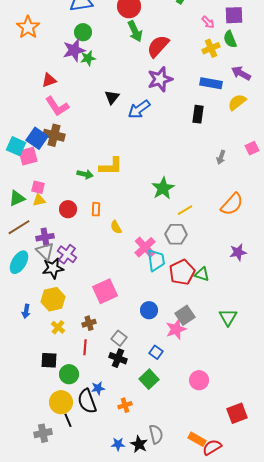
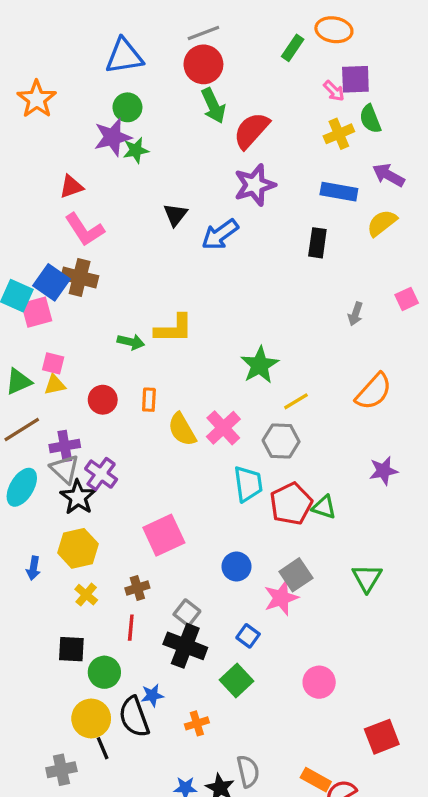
purple square: (234, 15) -> (355, 79), moved
yellow semicircle: (116, 227) -> (182, 429), size x1.5
pink cross: (145, 247) -> (223, 428), moved
black star: (53, 268) -> (78, 497), turned -30
black cross: (118, 358) -> (185, 646), size x1.4

